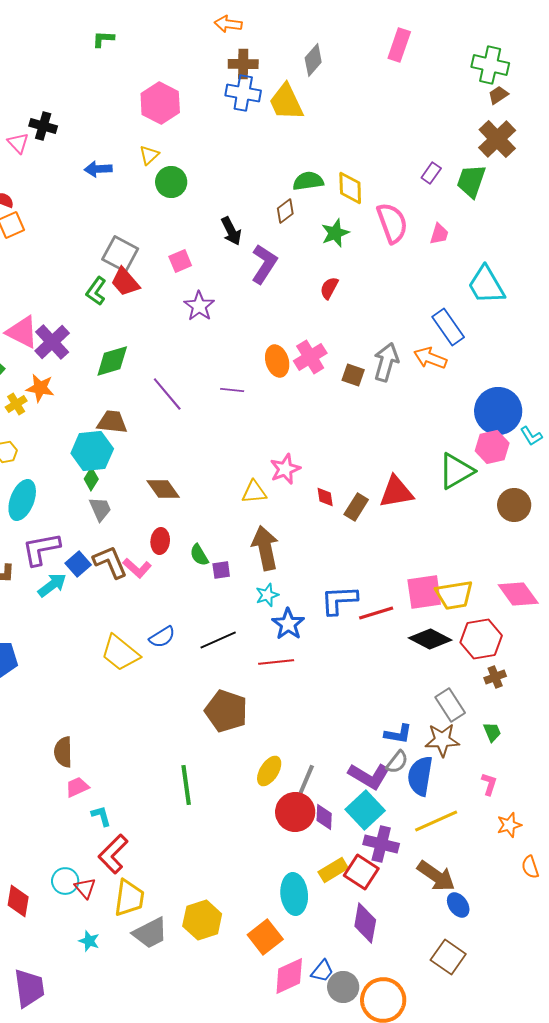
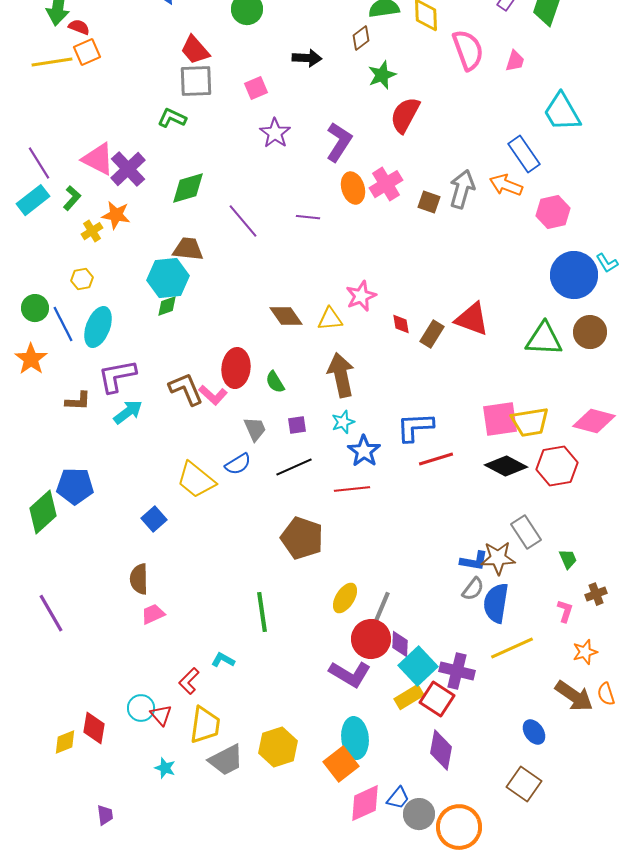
black arrow: (231, 231) -> (307, 58), turned -60
green star: (335, 233) -> (382, 75), moved
gray square: (120, 254) -> (196, 81), turned -30
purple L-shape: (264, 264) -> (339, 142), moved
red trapezoid: (125, 282) -> (195, 50), moved
red semicircle: (329, 288) -> (405, 115), size x1.6
green L-shape: (96, 291) -> (172, 118), turned 80
blue circle: (498, 411) -> (574, 275), moved
pink hexagon: (492, 447) -> (553, 212), moved
green triangle: (456, 471) -> (544, 339), moved, turned 33
green diamond: (91, 479) -> (167, 306), turned 40
brown diamond: (163, 489) -> (286, 316), moved
red triangle: (396, 492) -> (472, 319), turned 30
gray trapezoid: (100, 509) -> (255, 429), moved
red ellipse: (160, 541) -> (236, 368), size x1.5
blue square: (78, 564) -> (154, 519), moved
purple square: (221, 570) -> (297, 425), moved
pink diamond: (518, 594) -> (594, 421), turned -39
red line: (376, 613) -> (436, 459), moved
brown cross: (495, 677) -> (596, 594), moved
brown star: (442, 740) -> (498, 558), moved
purple L-shape: (369, 776) -> (350, 674), moved
cyan square: (365, 810) -> (418, 666), moved
cyan L-shape: (101, 816) -> (223, 660), moved, turned -45
red L-shape: (113, 854) -> (189, 681), size x0.7
brown arrow: (436, 876) -> (574, 696), moved
cyan ellipse: (294, 894) -> (355, 738), moved
purple trapezoid: (29, 988) -> (105, 815), size x0.5

